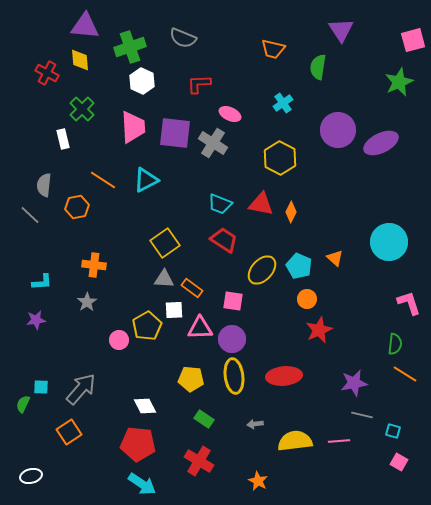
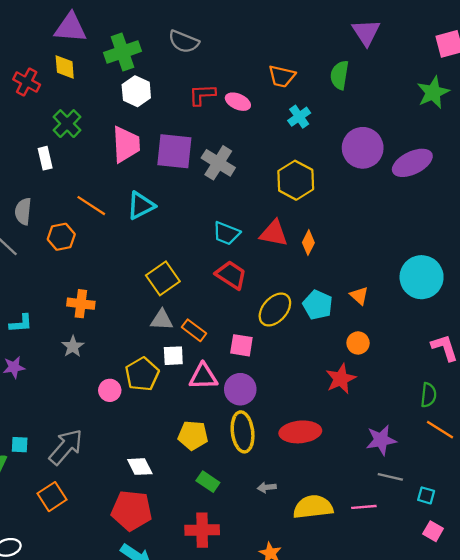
orange trapezoid: (273, 49) -> (282, 76), moved
pink ellipse: (230, 114) -> (238, 102), moved
orange circle: (307, 299) -> (358, 343), moved
red cross: (199, 461) -> (202, 530), turned -32

